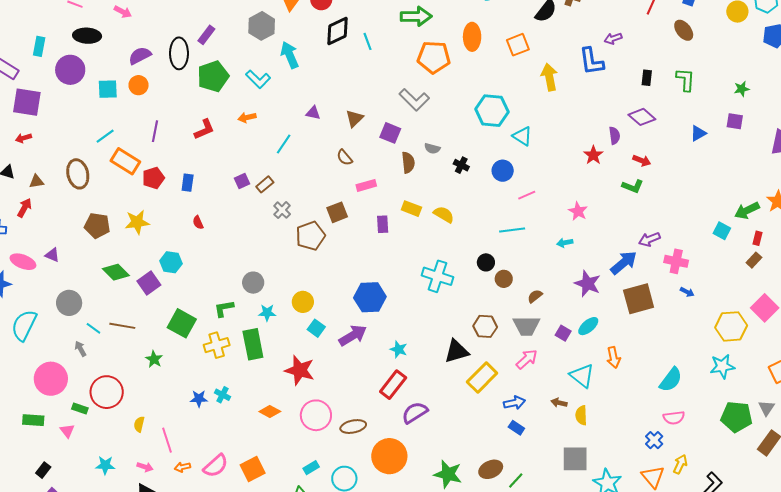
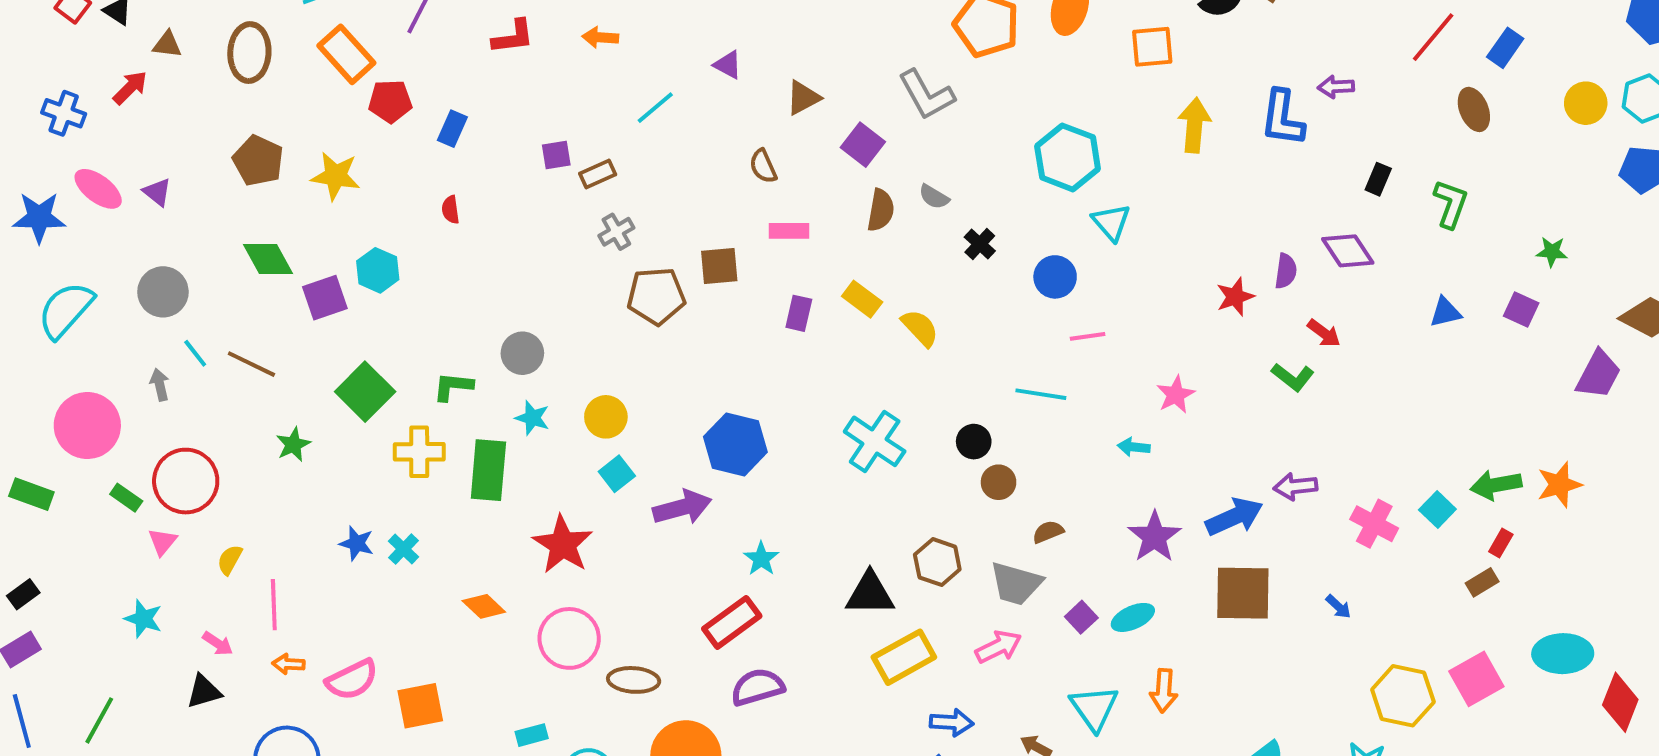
pink cross: (676, 261) -> (1374, 524), moved
pink triangle: (67, 431) -> (162, 542), moved

